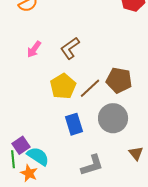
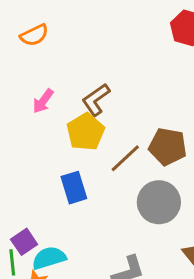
yellow pentagon: (63, 86) -> (86, 132), moved
blue rectangle: (74, 124) -> (74, 188), moved
cyan semicircle: (38, 156) -> (49, 258), turned -50

